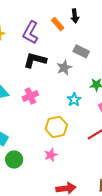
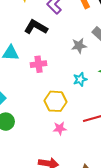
black L-shape: (35, 60) -> (36, 27), moved
pink star: (51, 155) -> (60, 128), moved

